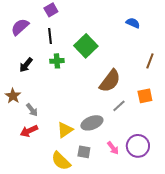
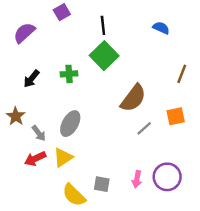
black line: (50, 36) -> (103, 25), moved
gray ellipse: (92, 123) -> (70, 124), moved, turned -40
yellow triangle: (65, 130) -> (63, 157), moved
pink arrow: (113, 148) -> (137, 179), turned 48

